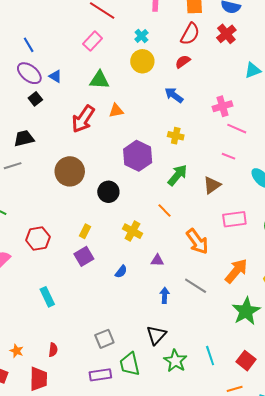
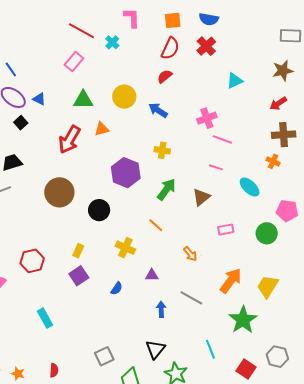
cyan cross: (141, 36) -> (112, 42), moved
yellow circle: (142, 61) -> (124, 97), moved
pink rectangle: (234, 219) -> (226, 230), size x0.7
orange arrow: (197, 241) -> (190, 254), size x0.6
cyan line: (210, 356) -> (210, 349), moved

